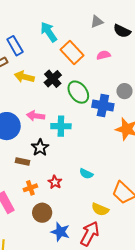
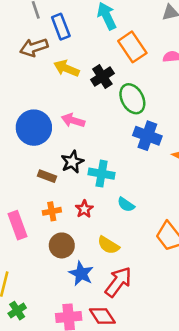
blue cross: (103, 106) -> (147, 136), moved
cyan cross: (61, 126) -> (102, 174), moved
yellow semicircle: (100, 209) -> (108, 245), moved

